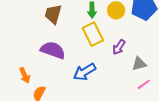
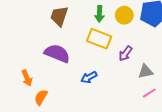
yellow rectangle: (93, 34) -> (99, 39), turned -45
blue arrow: (85, 72) -> (89, 77), size x0.7

